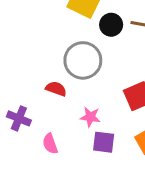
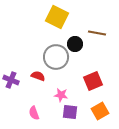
black circle: (111, 25) -> (75, 44), moved
purple cross: (19, 118) -> (11, 80), moved

